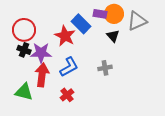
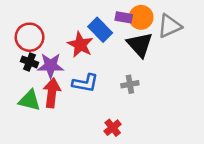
black triangle: (113, 36) -> (140, 45), size x1.6
blue L-shape: (69, 67) -> (85, 83), turned 40
green triangle: (24, 92) -> (30, 100), moved
red cross: (67, 95) -> (113, 128), moved

